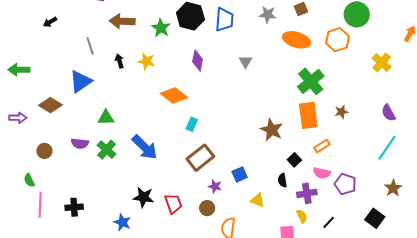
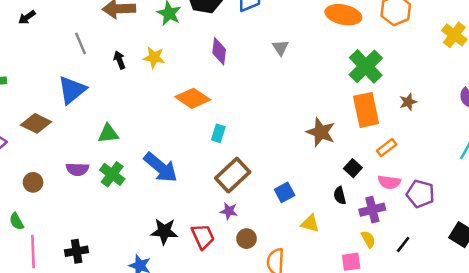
purple star: (215, 186) -> (229, 211), moved

